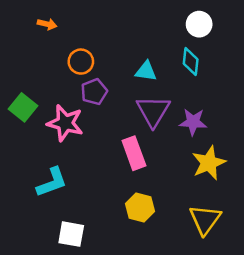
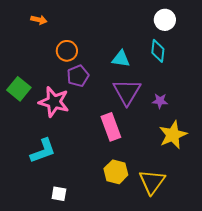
purple star: (193, 122) -> (160, 101), size x0.7
yellow triangle: (205, 220) -> (152, 182), moved
white square: (71, 234) -> (59, 194), size x0.7

